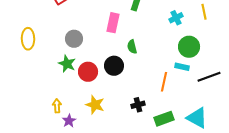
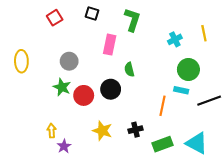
yellow star: (95, 105) -> (102, 131), moved

